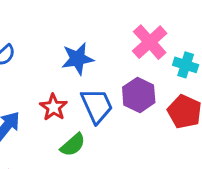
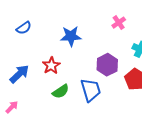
pink cross: (150, 42) -> (119, 23), moved, size x0.6
blue trapezoid: (97, 106) -> (91, 90), moved

